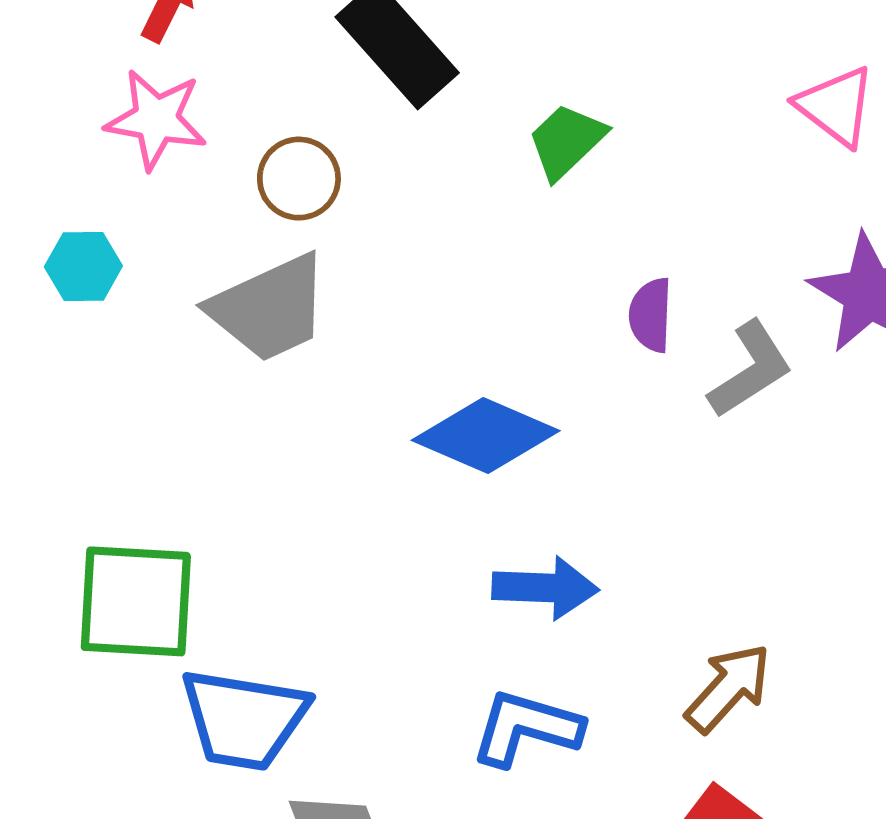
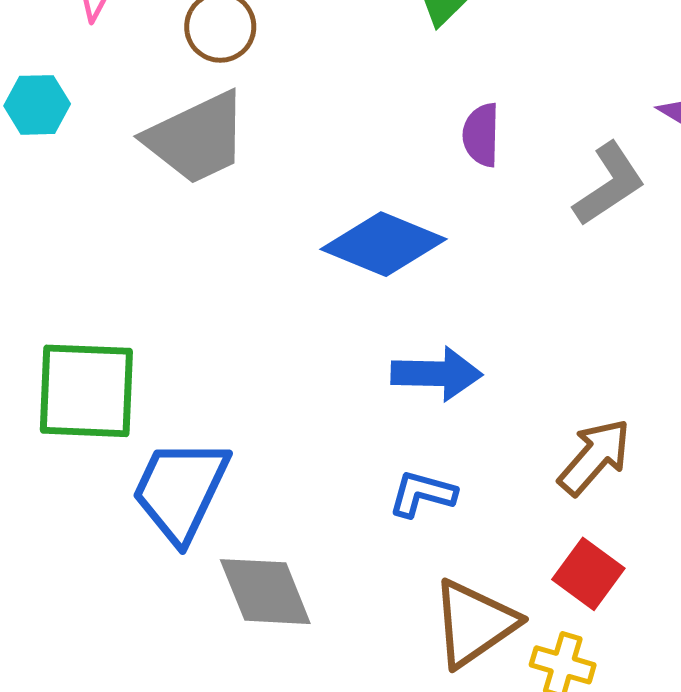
purple semicircle: (651, 315) -> (481, 135), moved
blue trapezoid: (244, 719) -> (180, 490), turned 107
blue L-shape: (526, 728) -> (422, 494), size x0.7

